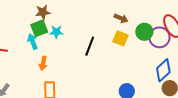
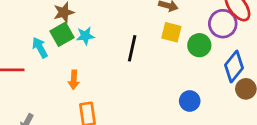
green circle: (144, 32) -> (199, 45), moved
cyan arrow: (33, 41) -> (40, 48), moved

